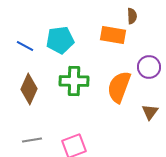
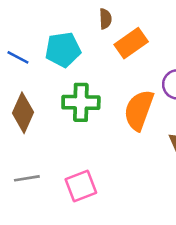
brown semicircle: (132, 16) -> (105, 19), moved
orange rectangle: (113, 35) -> (131, 43), turned -45

